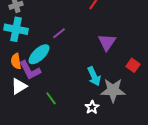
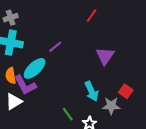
red square: (133, 65) -> (126, 91), moved
gray star: (113, 90) -> (111, 106), size x0.7
green line: (51, 98) -> (68, 114), moved

